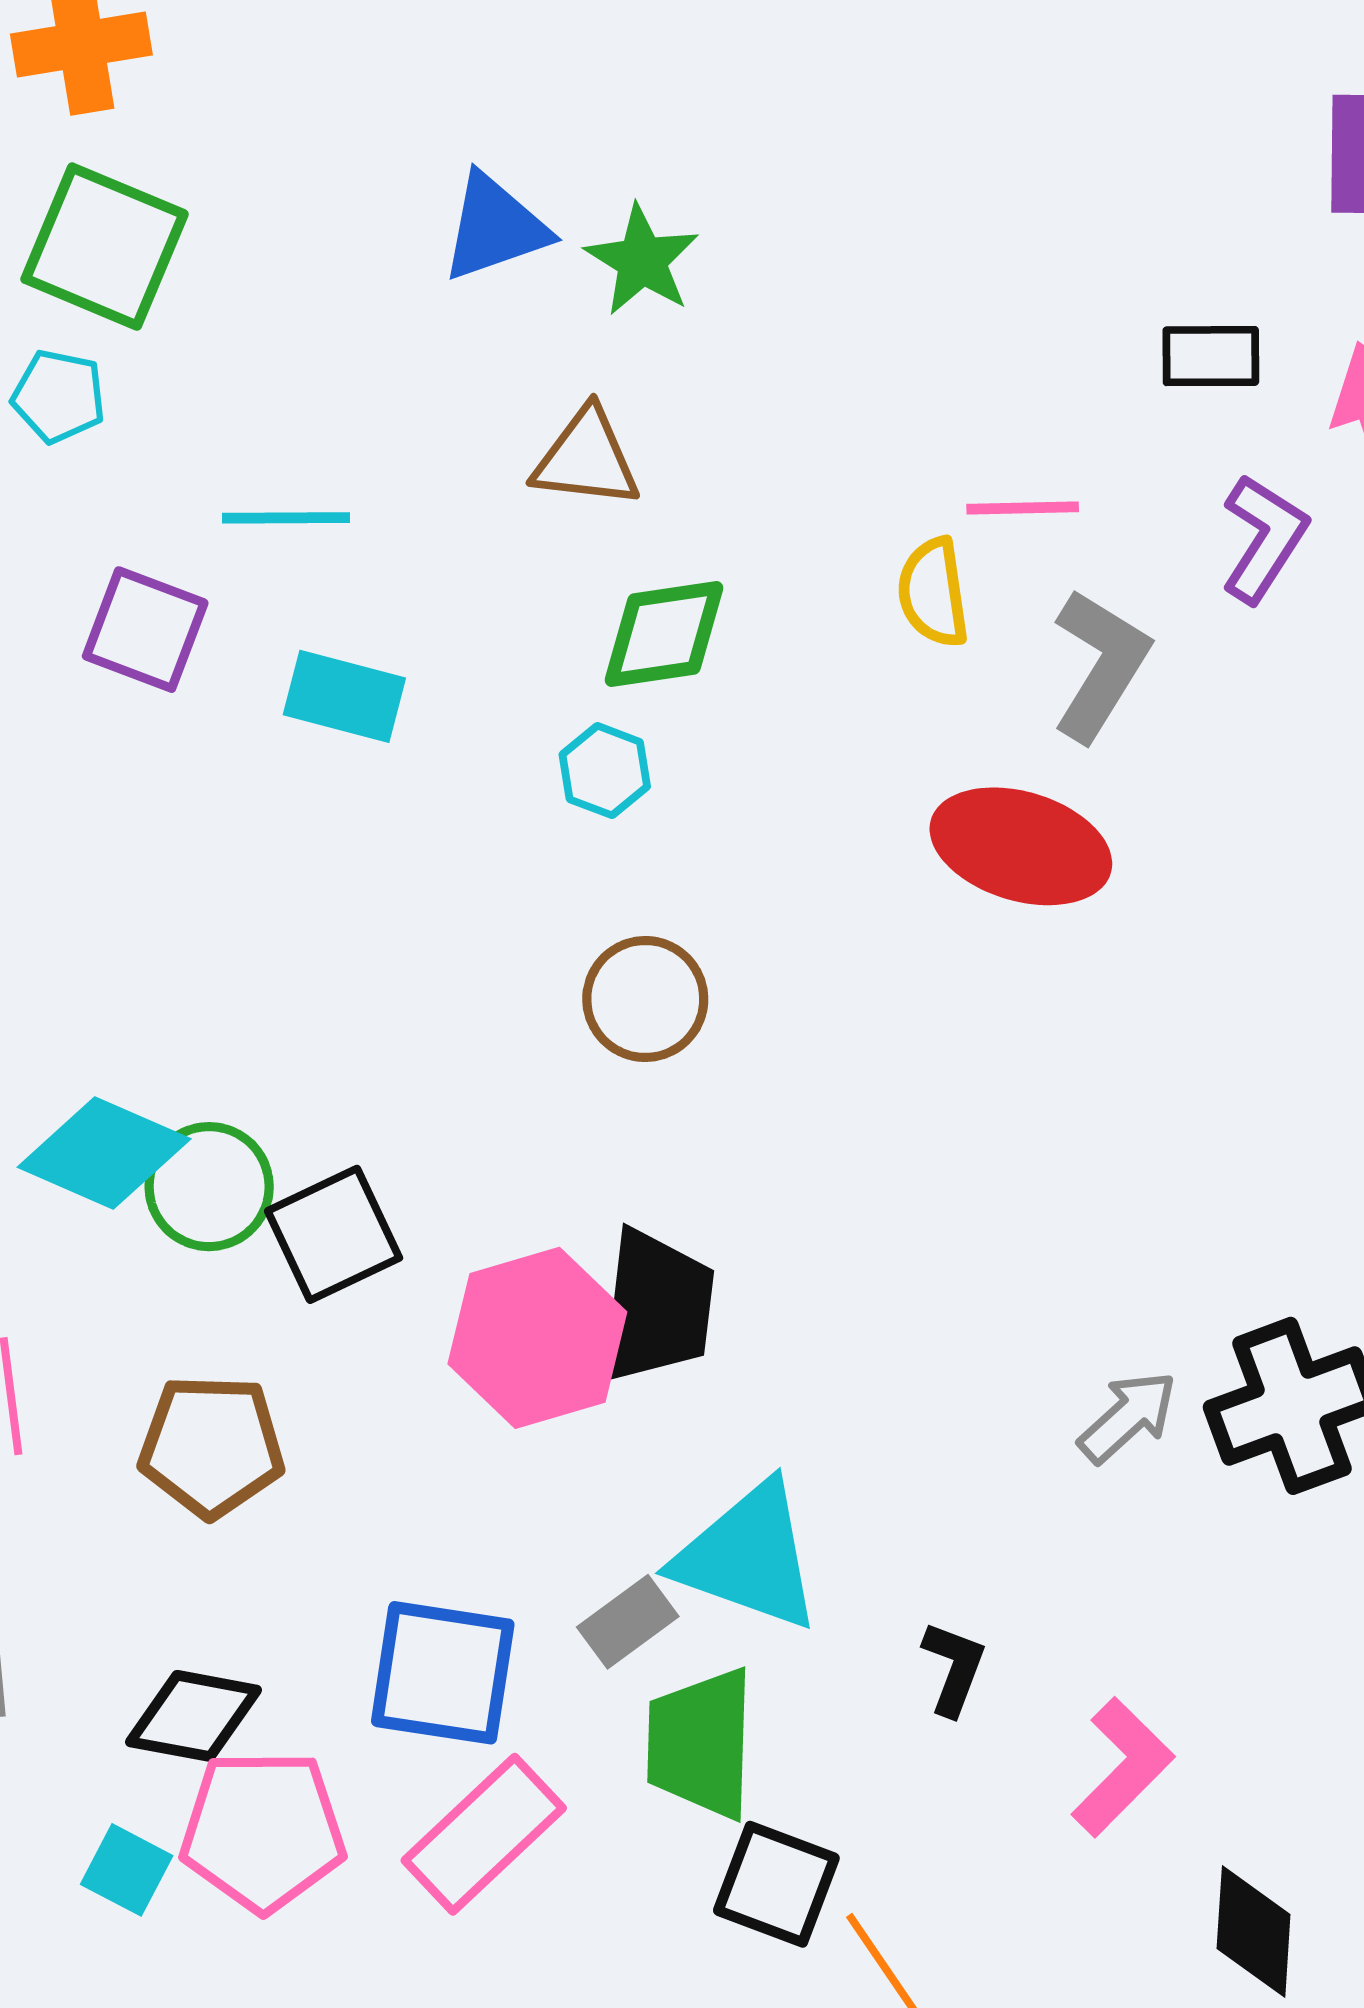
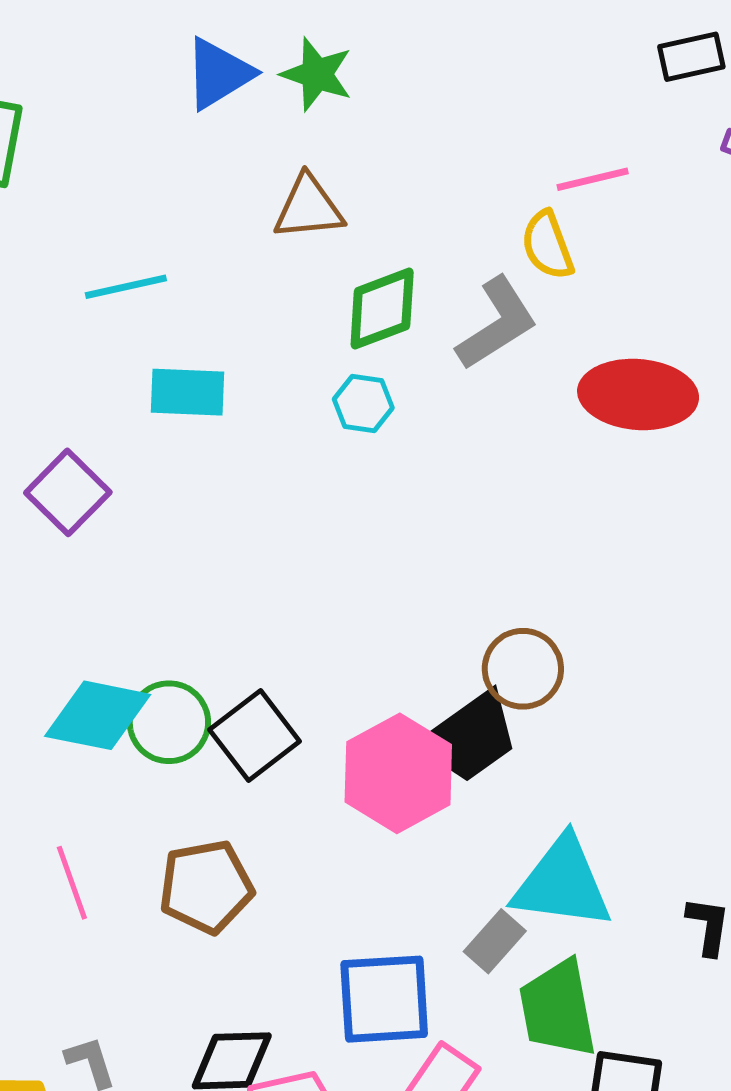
purple square: (145, 630) -> (68, 492), moved, turned 36
gray L-shape: (1100, 665) -> (497, 324), moved, turned 38
brown circle: (645, 999) -> (523, 669), moved
black trapezoid: (657, 1307) -> (470, 737), turned 60

